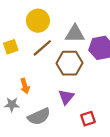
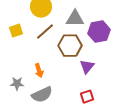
orange arrow: (25, 86) -> (39, 71), moved
purple triangle: (66, 97) -> (87, 67), moved

